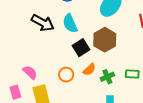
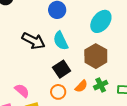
black square: (81, 48) -> (62, 69), moved
green cross: (107, 77) -> (101, 85), moved

